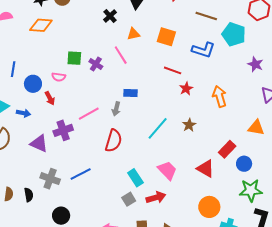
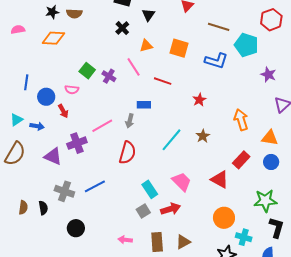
green square: (74, 58) -> (87, 71), turned 35
red line: (173, 70) -> (163, 81), moved
orange arrow: (220, 96) -> (241, 120), moved
blue circle: (244, 164) -> (271, 162), moved

